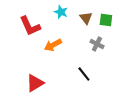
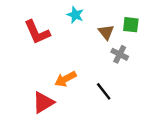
brown triangle: (86, 18) -> (106, 32), moved
orange arrow: (53, 45) -> (65, 79), moved

